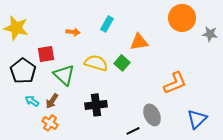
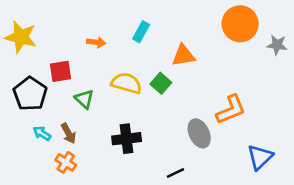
green triangle: (64, 75) -> (84, 99), size x0.7
brown arrow: (52, 101) -> (68, 133), turned -63
gray ellipse: (152, 115) -> (199, 133), moved

